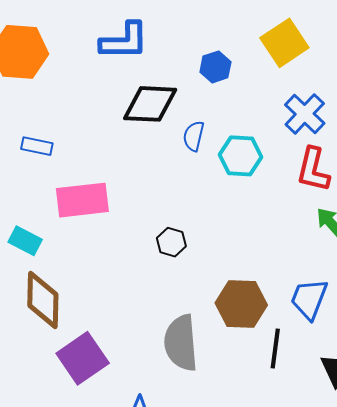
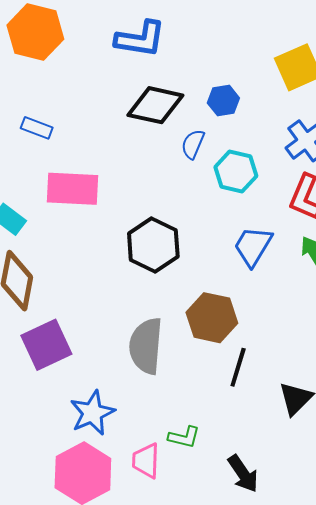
blue hexagon: (215, 67) -> (223, 100), moved
black hexagon: (171, 242) -> (153, 245), size x1.8
blue trapezoid: (309, 299) -> (253, 246), moved

